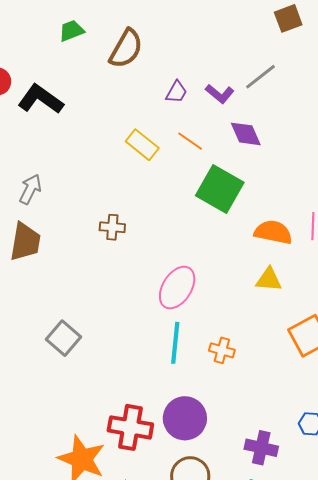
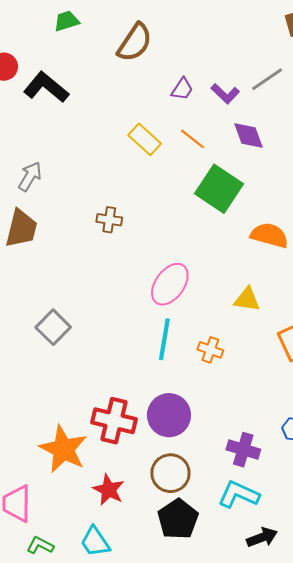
green trapezoid: (72, 31) -> (67, 21), moved
yellow triangle: (269, 280) -> (247, 299), moved

